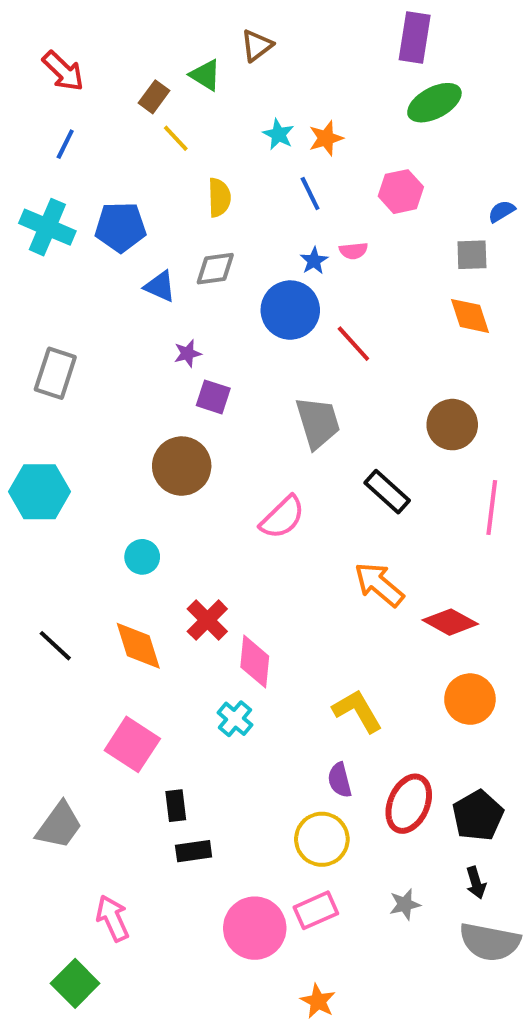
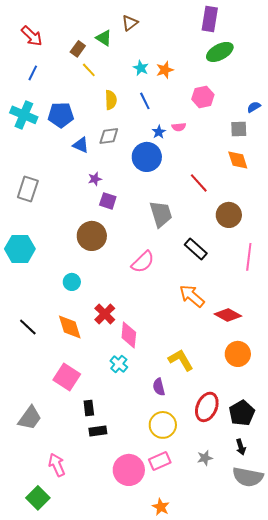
blue line: (310, 194) -> (145, 101), moved
red line: (353, 344) -> (199, 183), moved
purple semicircle: (340, 780) -> (159, 387), moved

